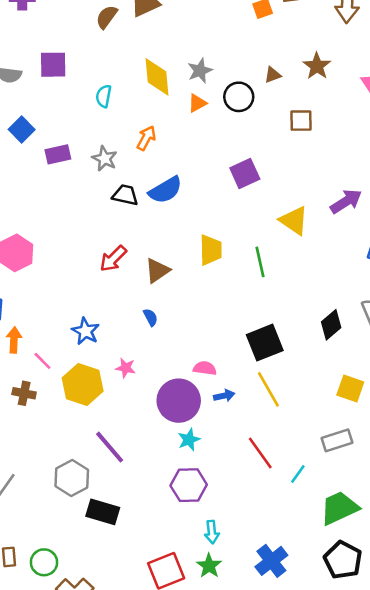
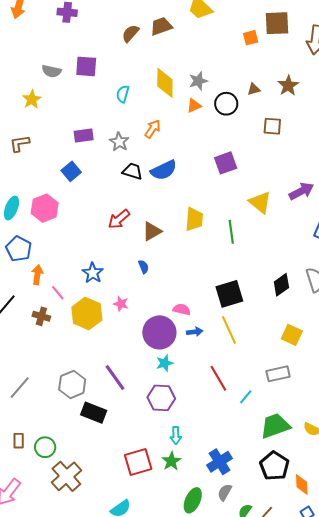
blue square: (22, 129) -> (71, 171), moved
purple line: (110, 447) -> (115, 377), moved

